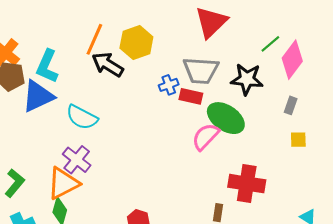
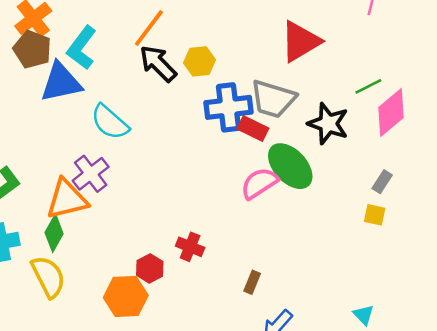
yellow hexagon: (136, 43) -> (200, 61), moved, size x0.7
blue cross: (169, 85) -> (229, 107), size x1.8
gray rectangle: (291, 105) -> (382, 182), moved
red cross: (247, 184) -> (190, 247), moved, size x0.6

